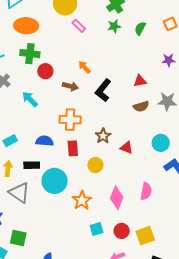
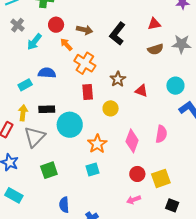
orange arrow: (84, 67) -> (66, 44), moved
red circle: (45, 71) -> (56, 25), moved
cyan arrow: (30, 99) -> (34, 42), moved, turned -96
orange cross: (70, 120) -> (85, 63), turned 30
blue semicircle: (45, 141) -> (47, 73), moved
gray triangle: (19, 193) -> (35, 137), turned 40
cyan square: (97, 229) -> (93, 169), moved
green square: (18, 238) -> (49, 170), moved, turned -30

